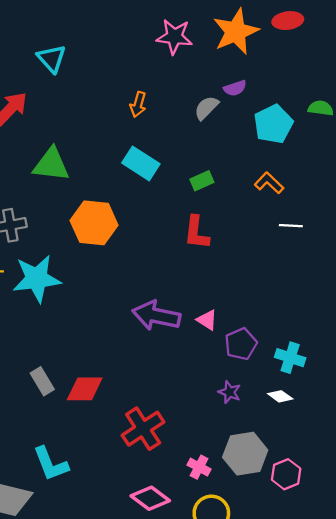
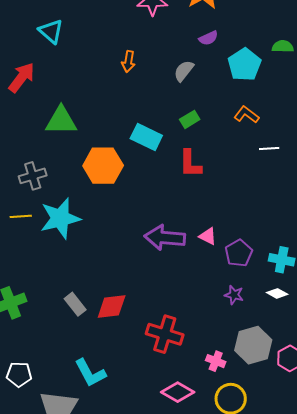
gray semicircle: (206, 108) -> (184, 71), moved
cyan rectangle: (141, 163) -> (146, 137), moved
red cross: (143, 429) -> (165, 334), turned -33

